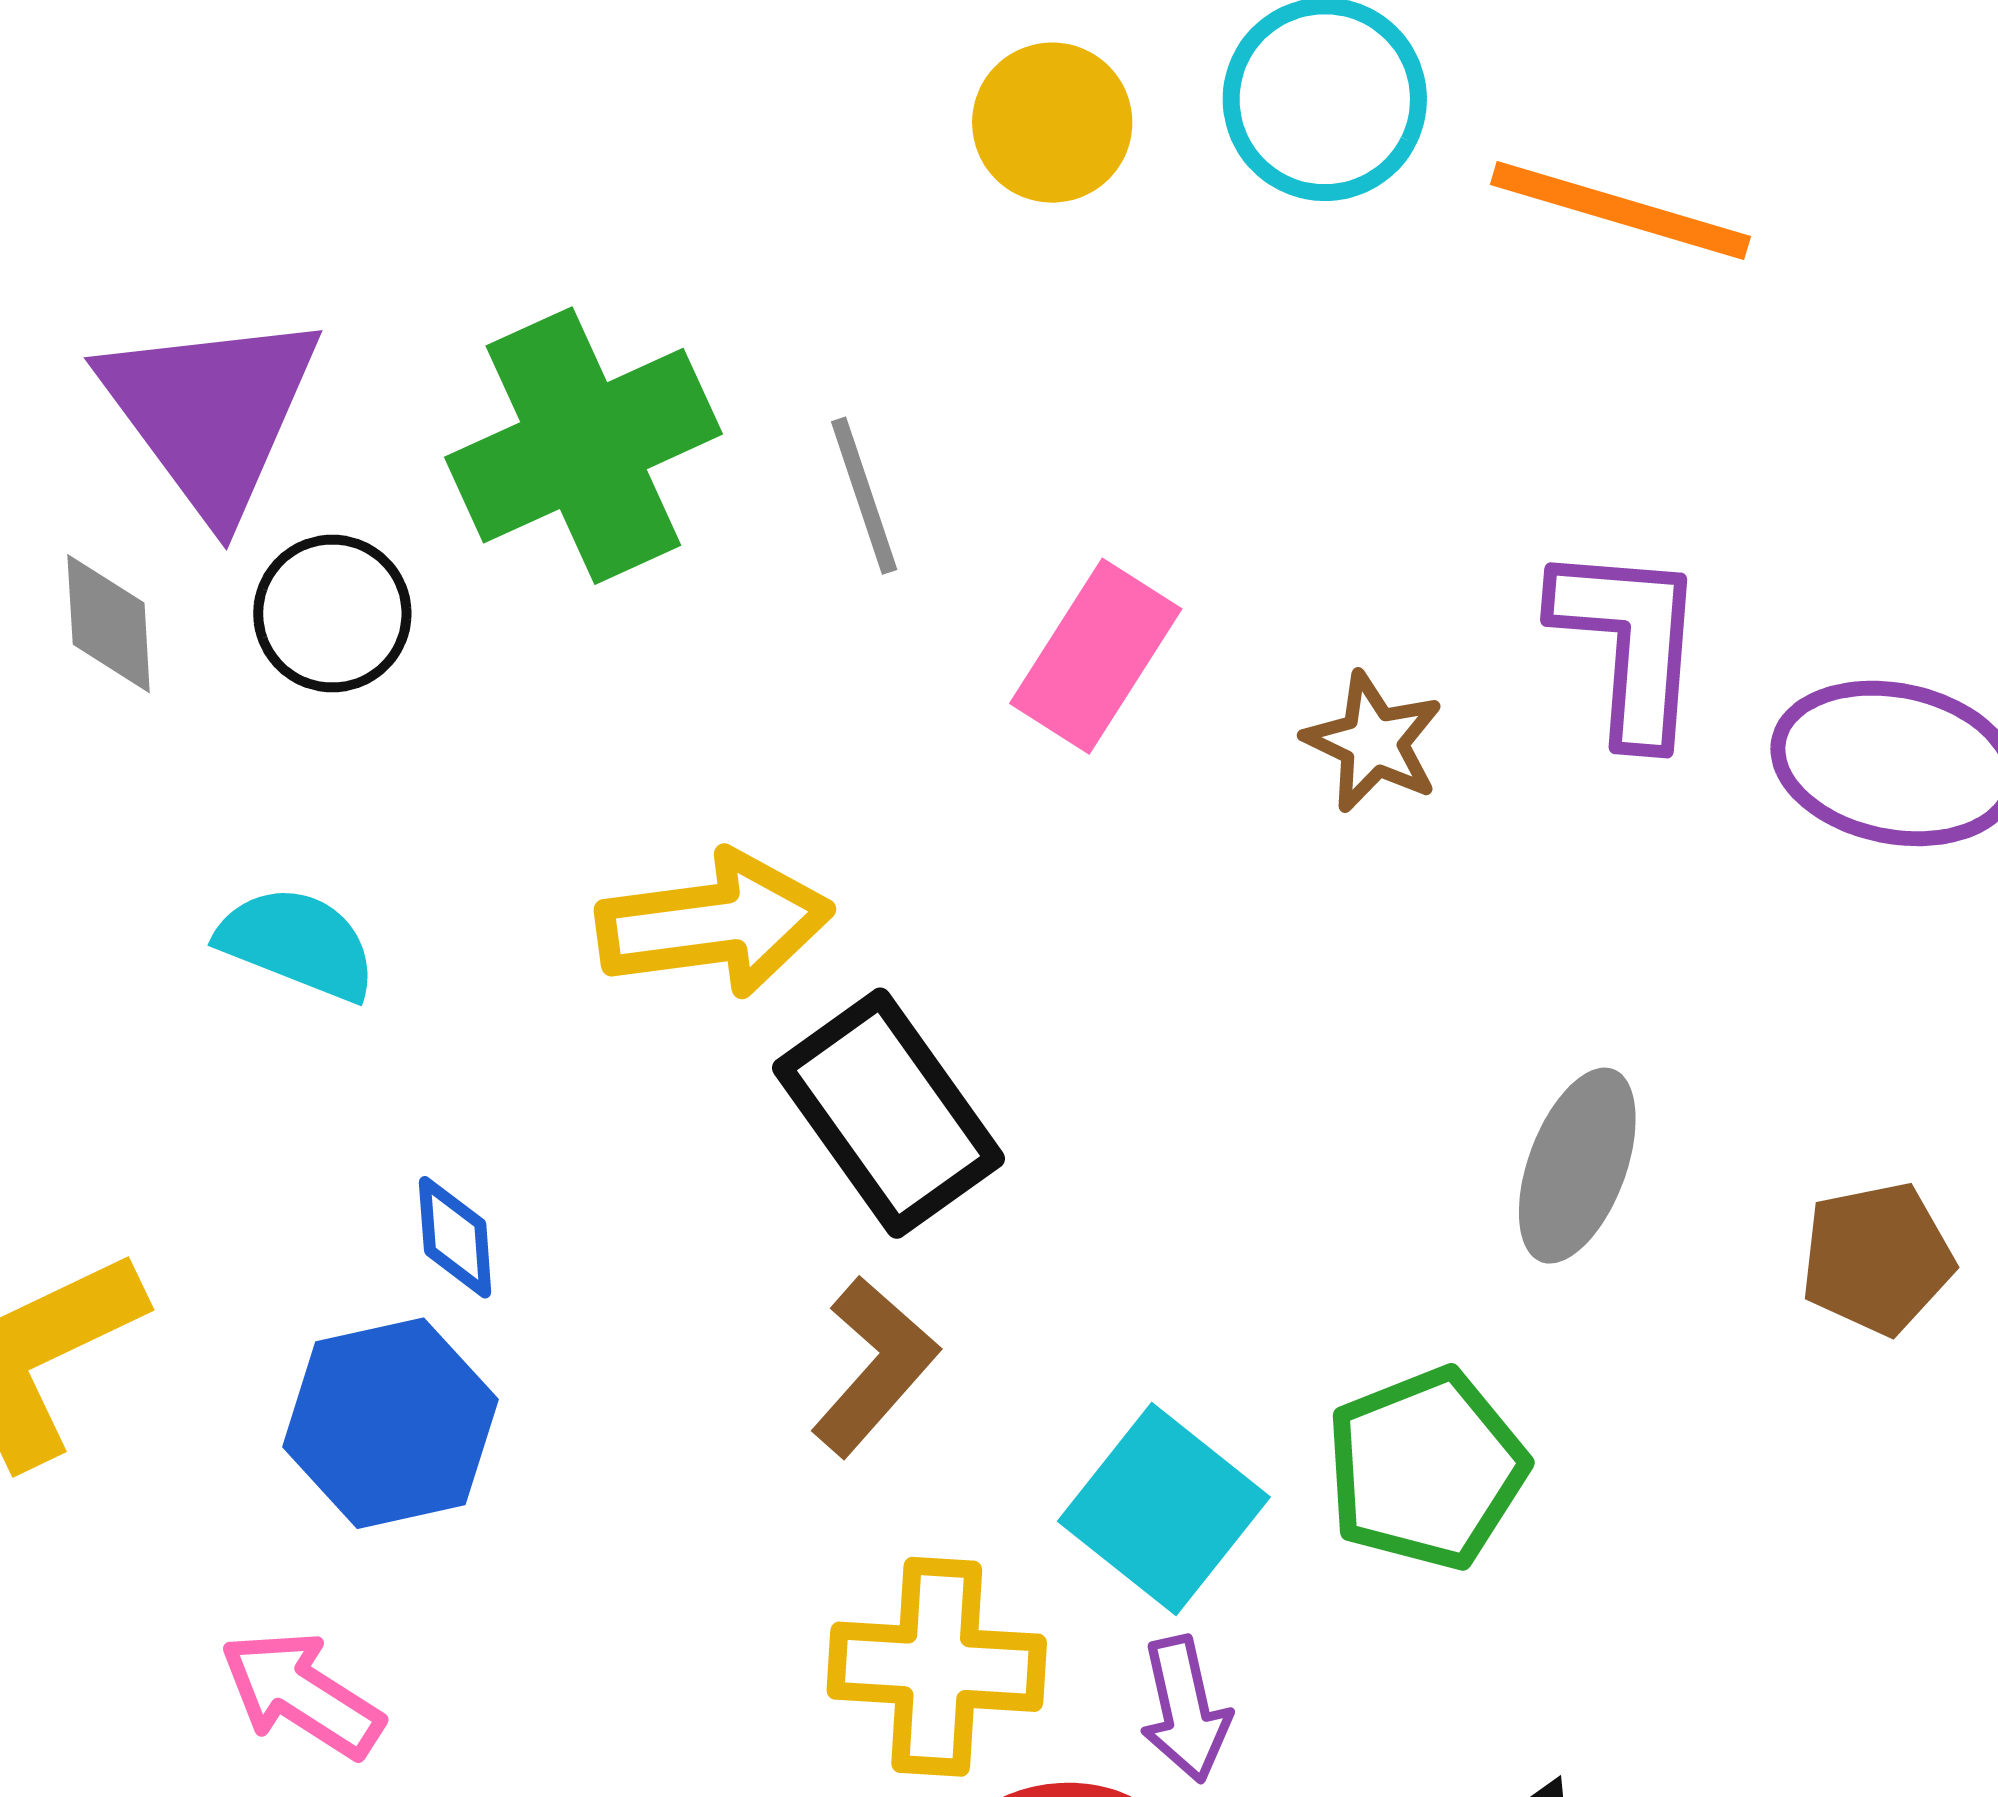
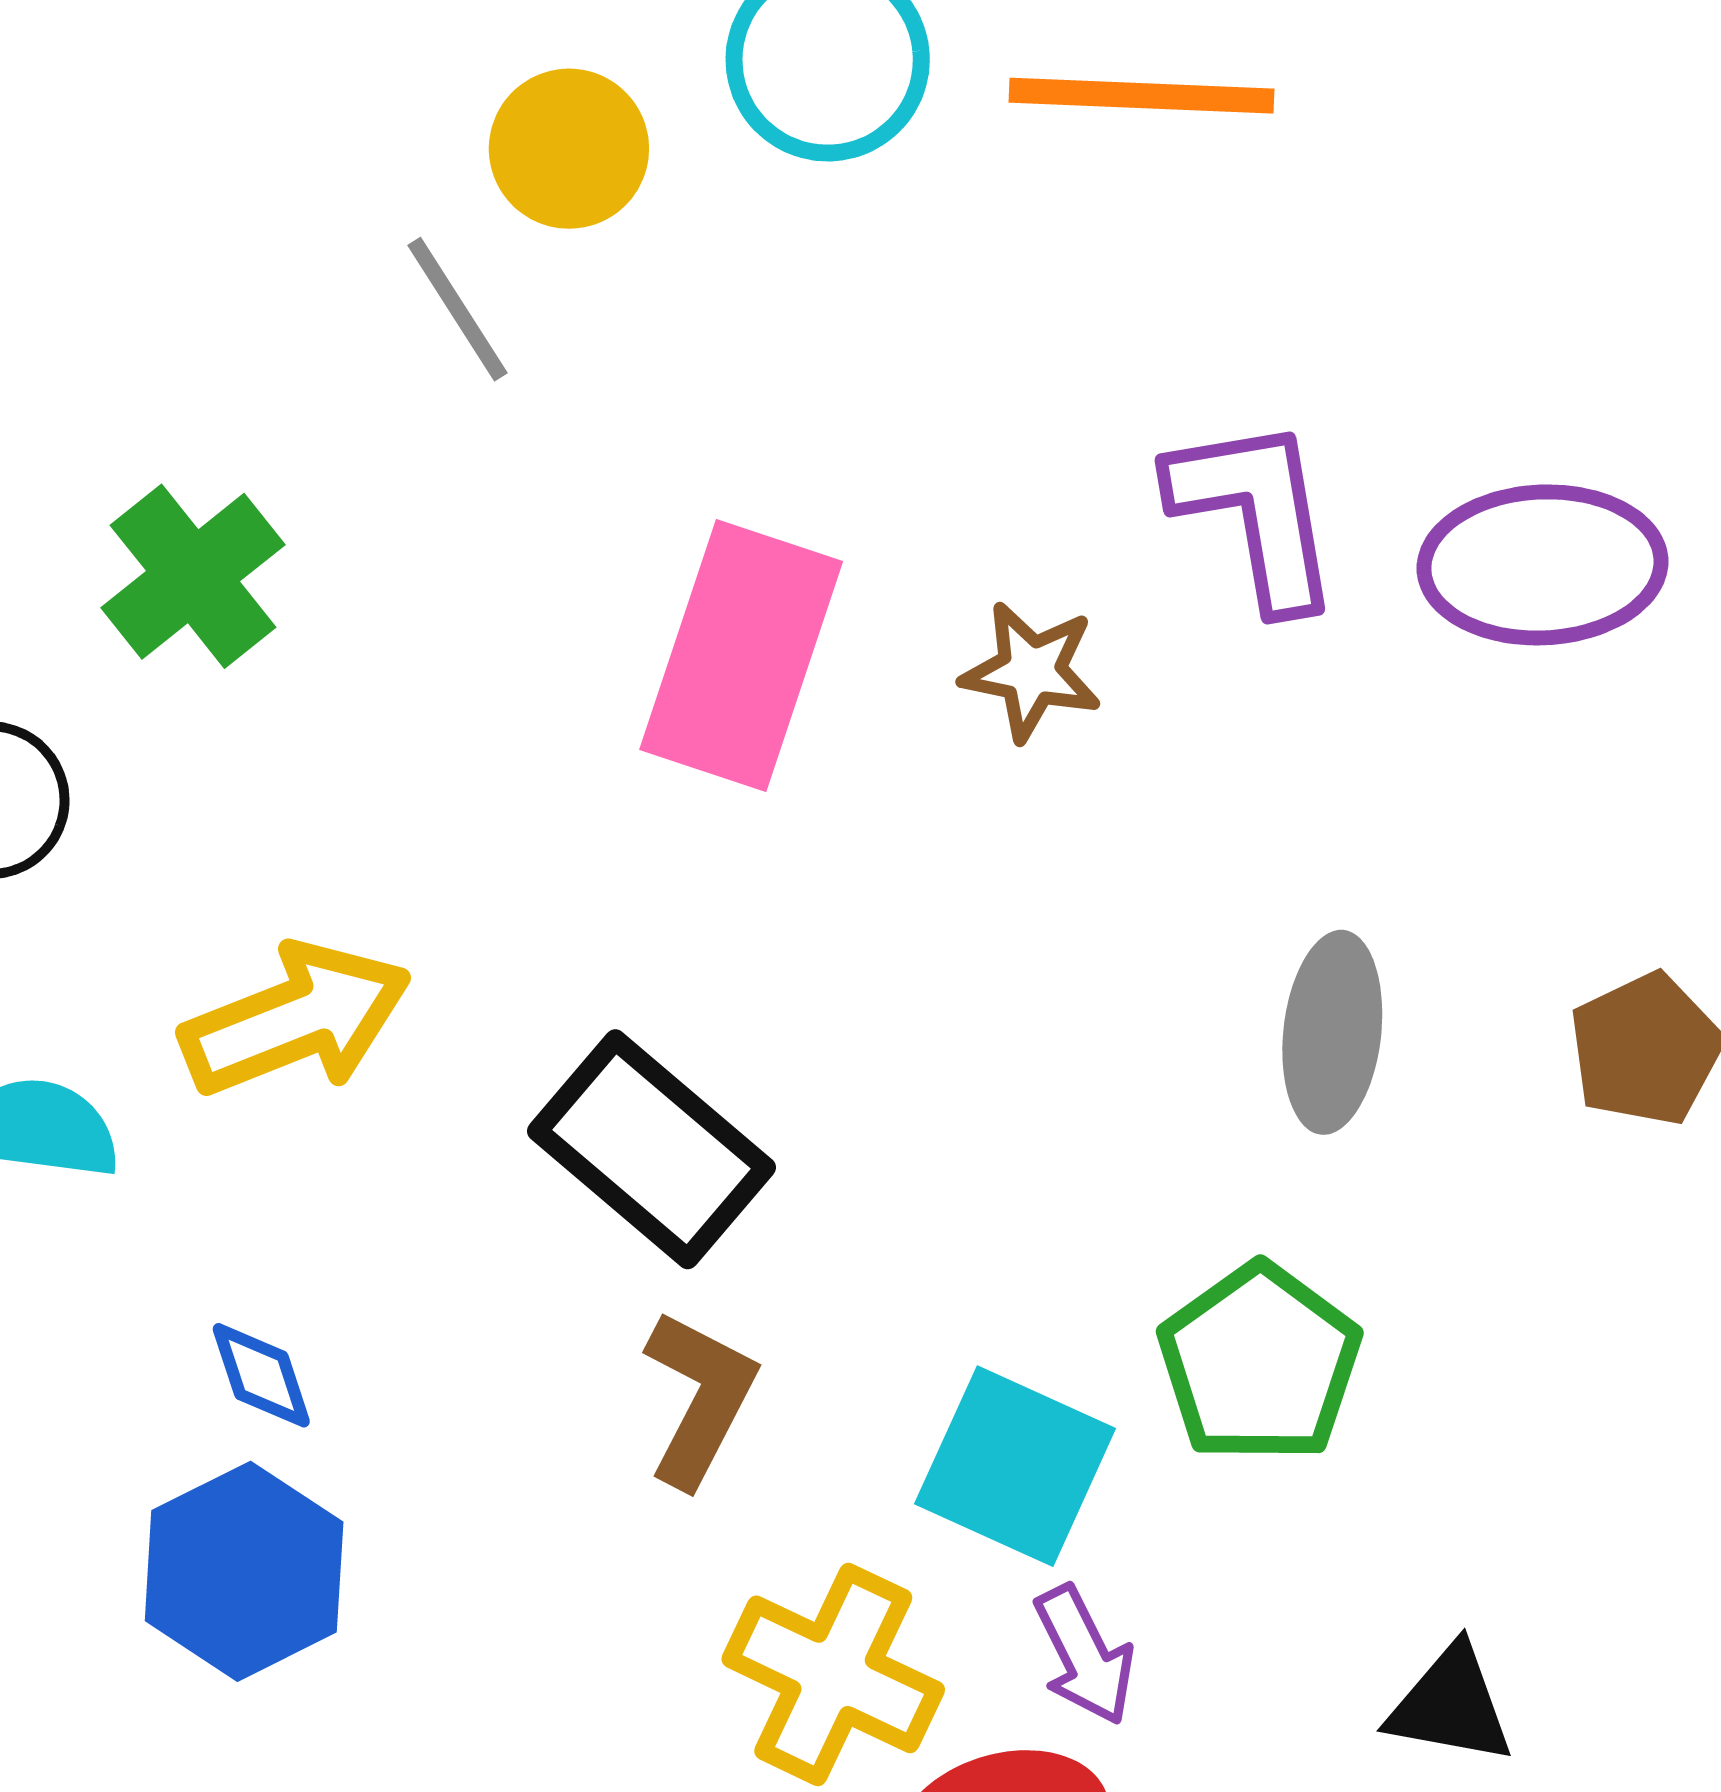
green cross: (583, 446) -> (193, 576), size x0.7
gray line: (864, 496) -> (457, 309), moved
pink rectangle: (1096, 656) -> (741, 656), size x1.4
yellow arrow: (714, 924) -> (296, 1019), moved
yellow cross: (937, 1667) -> (833, 1674), turned 36

